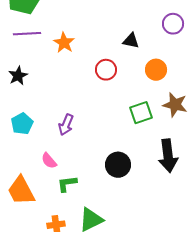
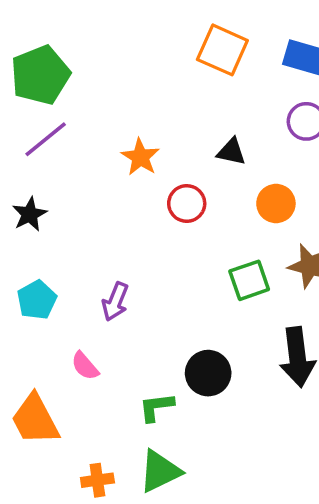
purple line: (27, 34) -> (46, 139), turned -36
orange star: (64, 43) -> (140, 157), moved
green L-shape: (67, 184) -> (156, 407), moved

